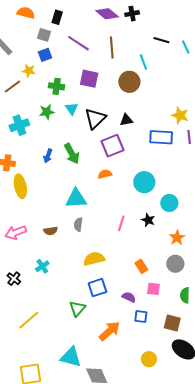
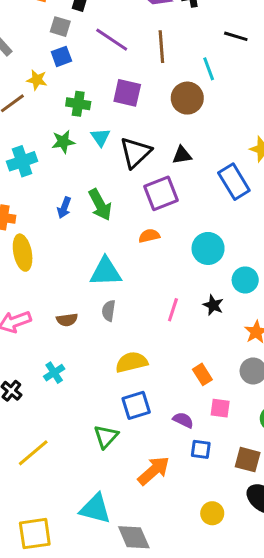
blue rectangle: (161, 137) -> (234, 182), turned 55

